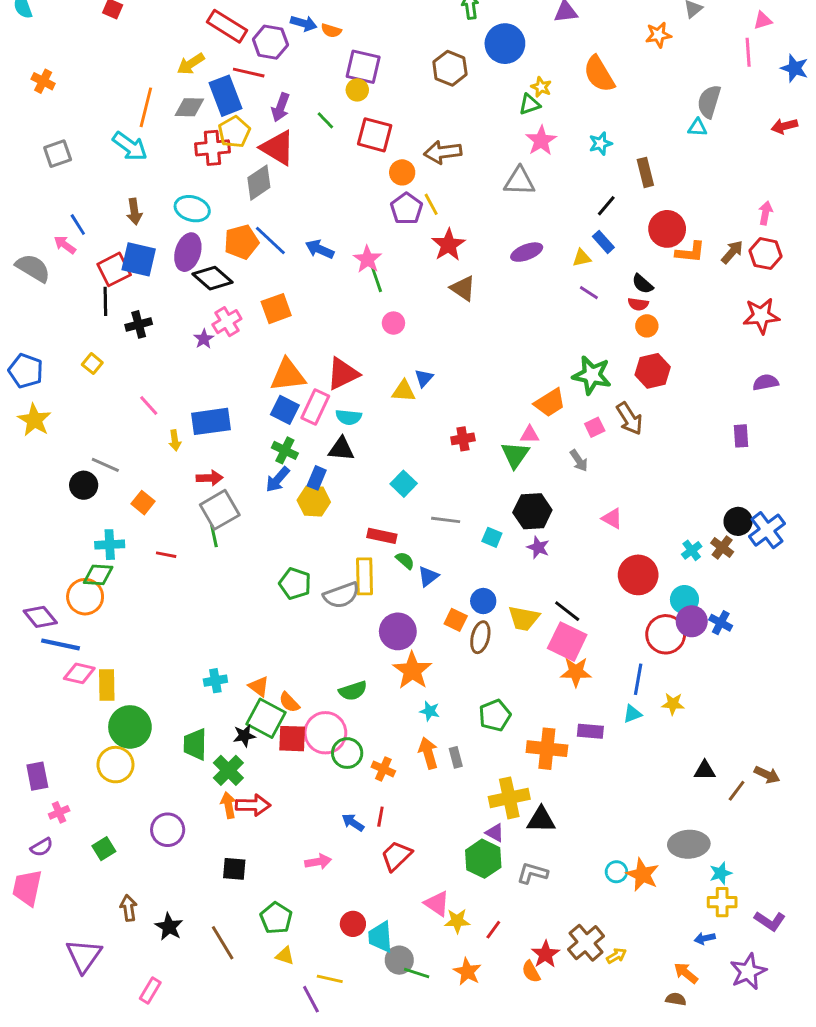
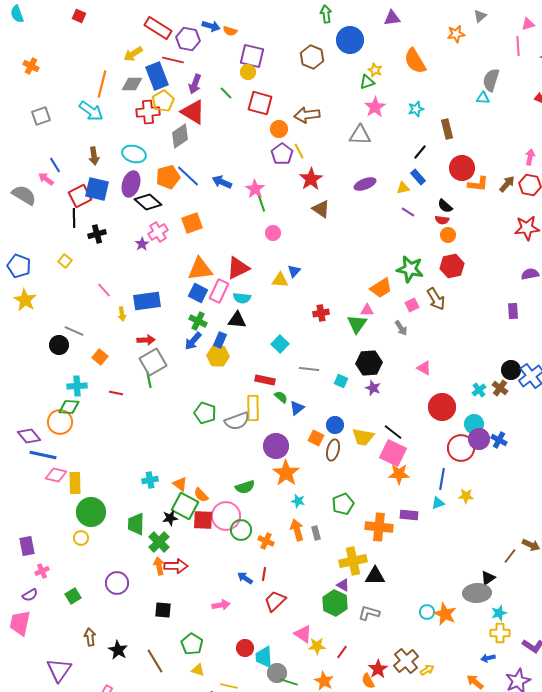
yellow circle: (115, 765) -> (81, 538), size x0.6
black triangle: (705, 770) -> (488, 578), moved, turned -35

